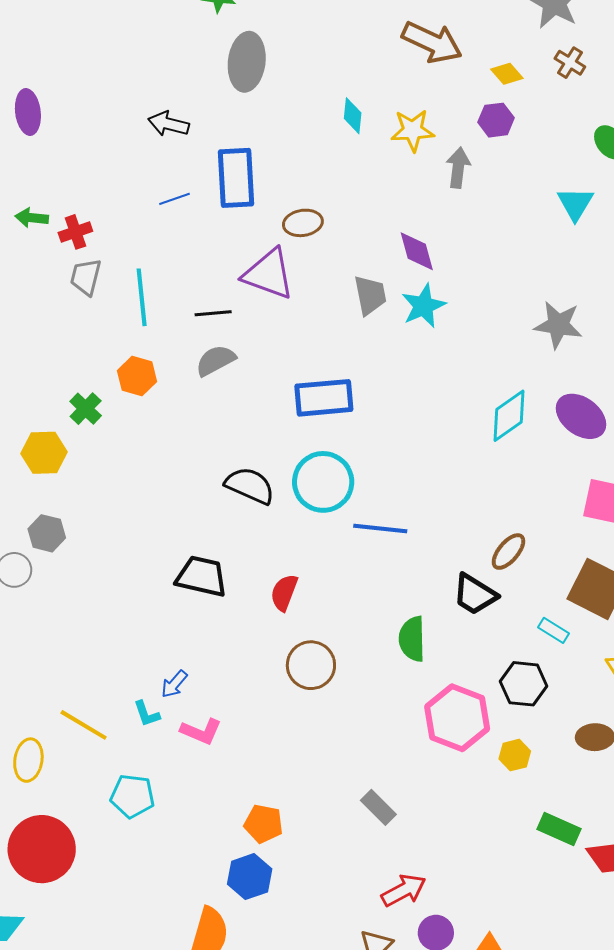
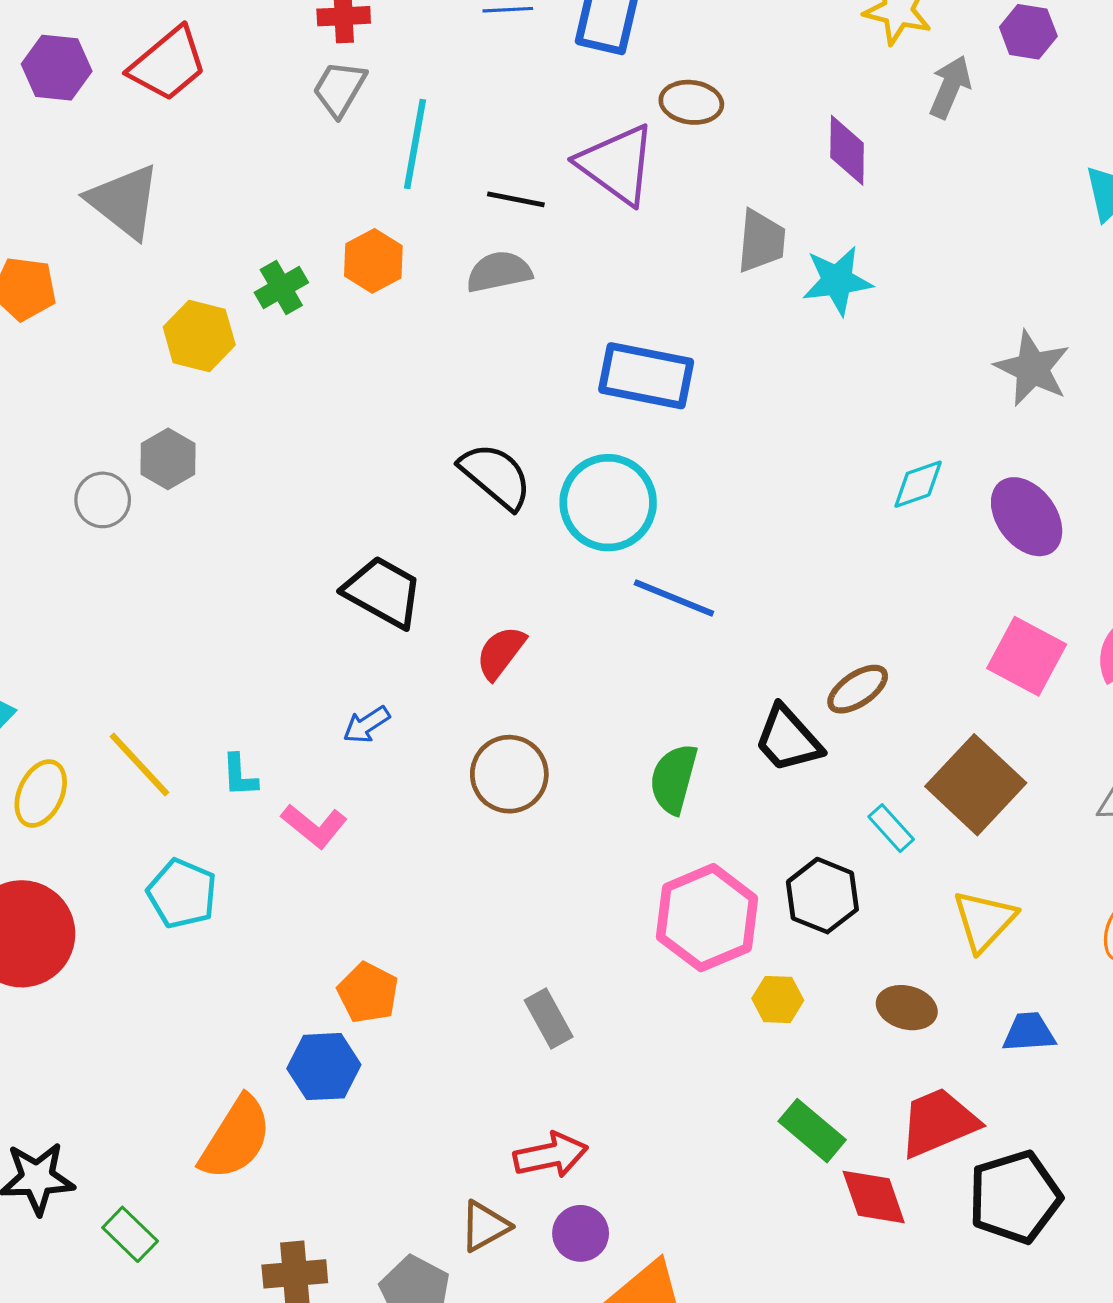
purple diamond: (417, 251) -> (847, 150), moved
cyan diamond: (509, 416) -> (918, 484), size x0.7
blue arrow: (174, 684) -> (366, 725), moved

